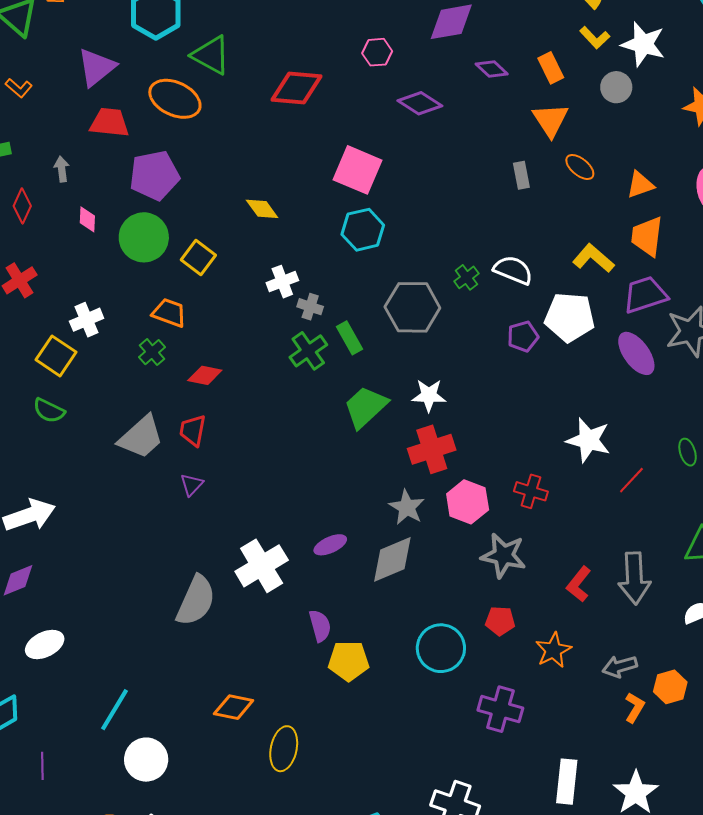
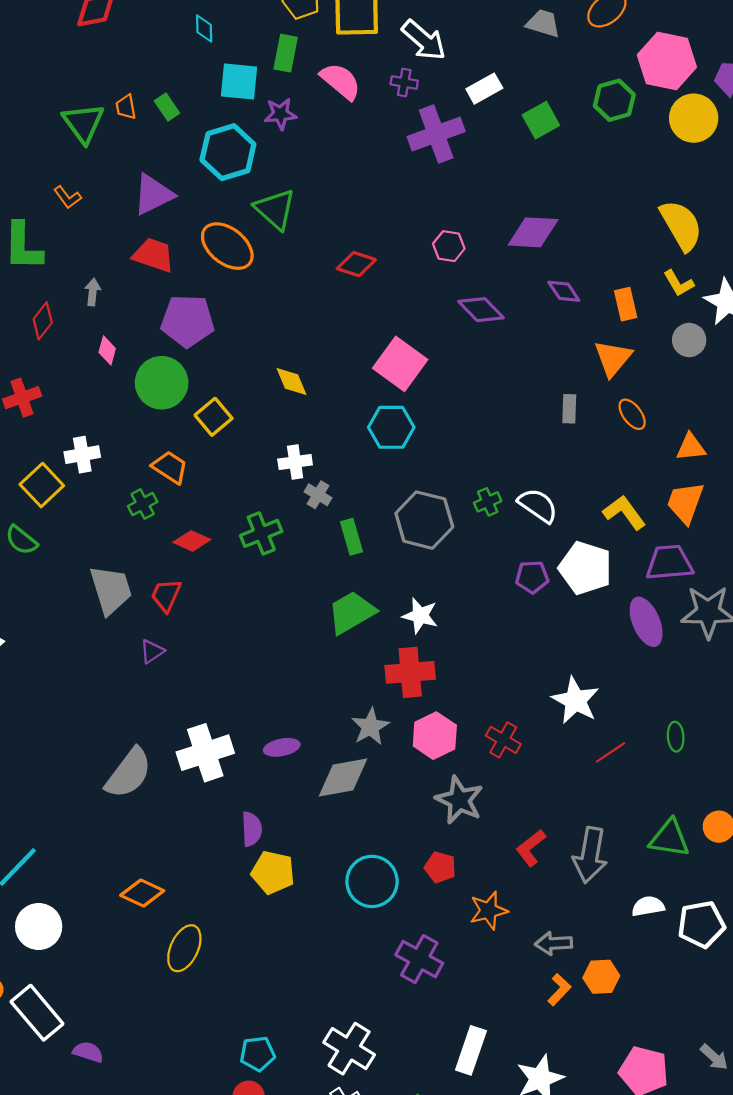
red diamond: (297, 88) -> (356, 264), size x0.7
green cross: (308, 351) -> (261, 533), moved
gray trapezoid: (141, 437) -> (111, 590), turned -78

